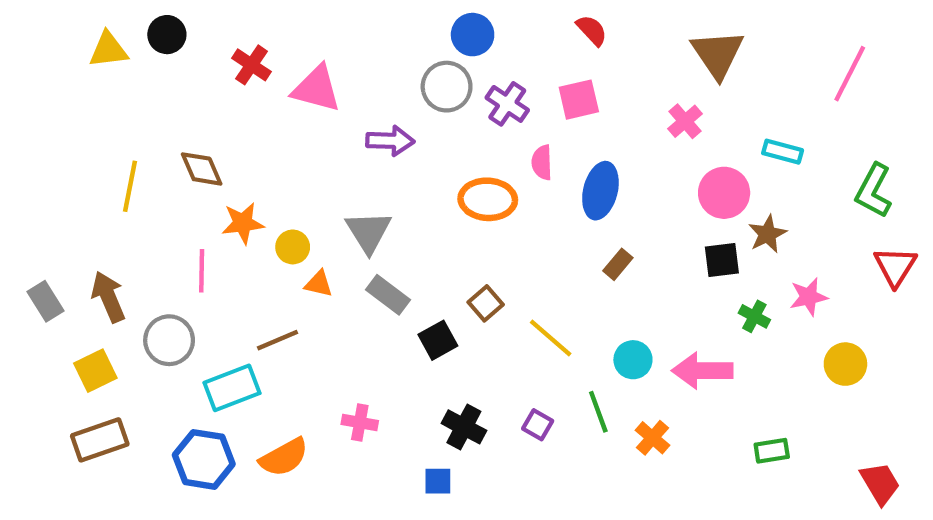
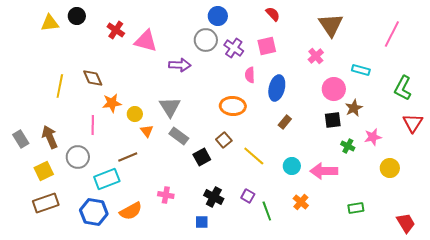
orange ellipse: (488, 199) -> (233, 106), moved
orange triangle: (319, 284) -> (147, 131), turned 40
green line: (598, 412) -> (267, 211), moved

